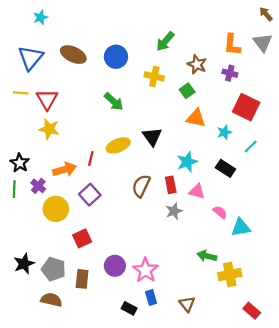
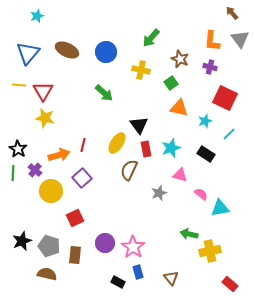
brown arrow: (266, 14) -> (232, 13), moved
yellow ellipse: (118, 145) -> (117, 143), moved, turned -35
red rectangle: (171, 185) -> (146, 149), moved

